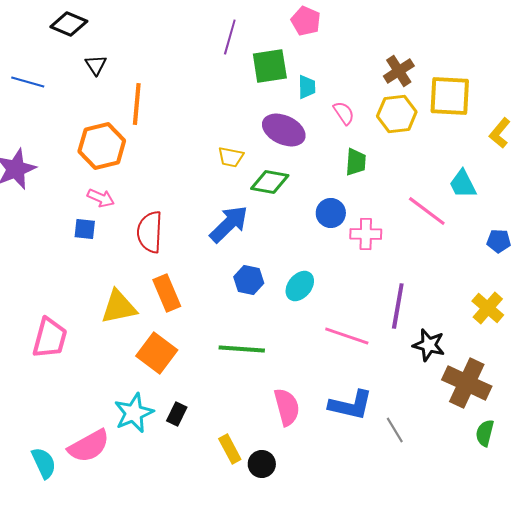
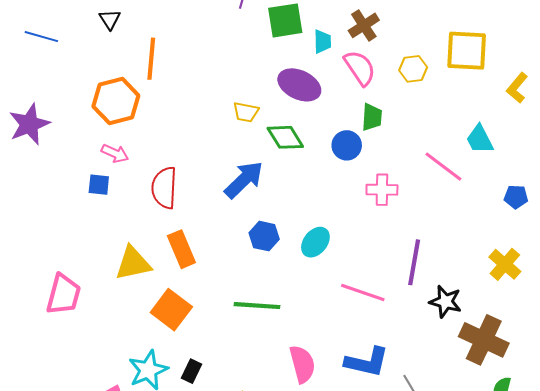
brown cross: (399, 71) -> (364, 25), moved
pink semicircle: (344, 113) -> (360, 68), size x1.5
yellow hexagon: (397, 114) -> (413, 69), size x0.7
green diamond: (270, 182) -> (285, 137), turned 48
blue circle: (331, 213) -> (347, 145), moved

